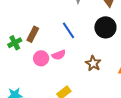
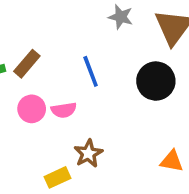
brown star: (93, 63) -> (88, 153), moved

